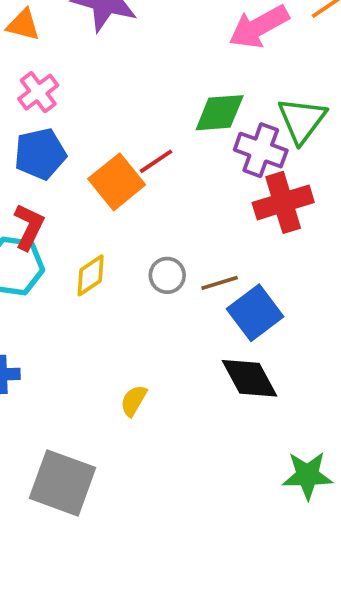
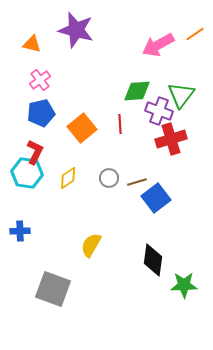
red line: (156, 161) -> (120, 124), moved, turned -60
black diamond: (249, 378) -> (153, 260), moved, turned 36
yellow semicircle: (134, 401) -> (91, 245), size x1.4

